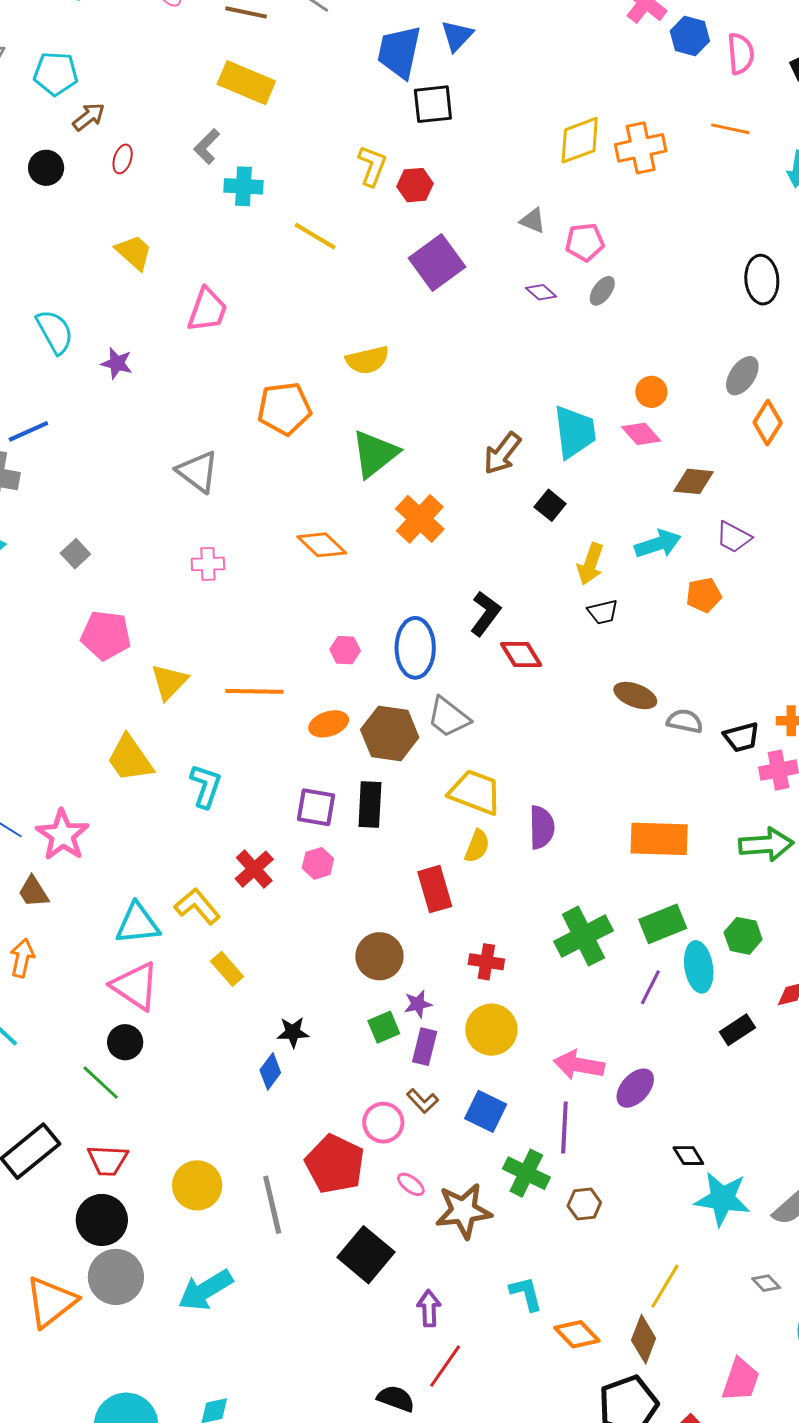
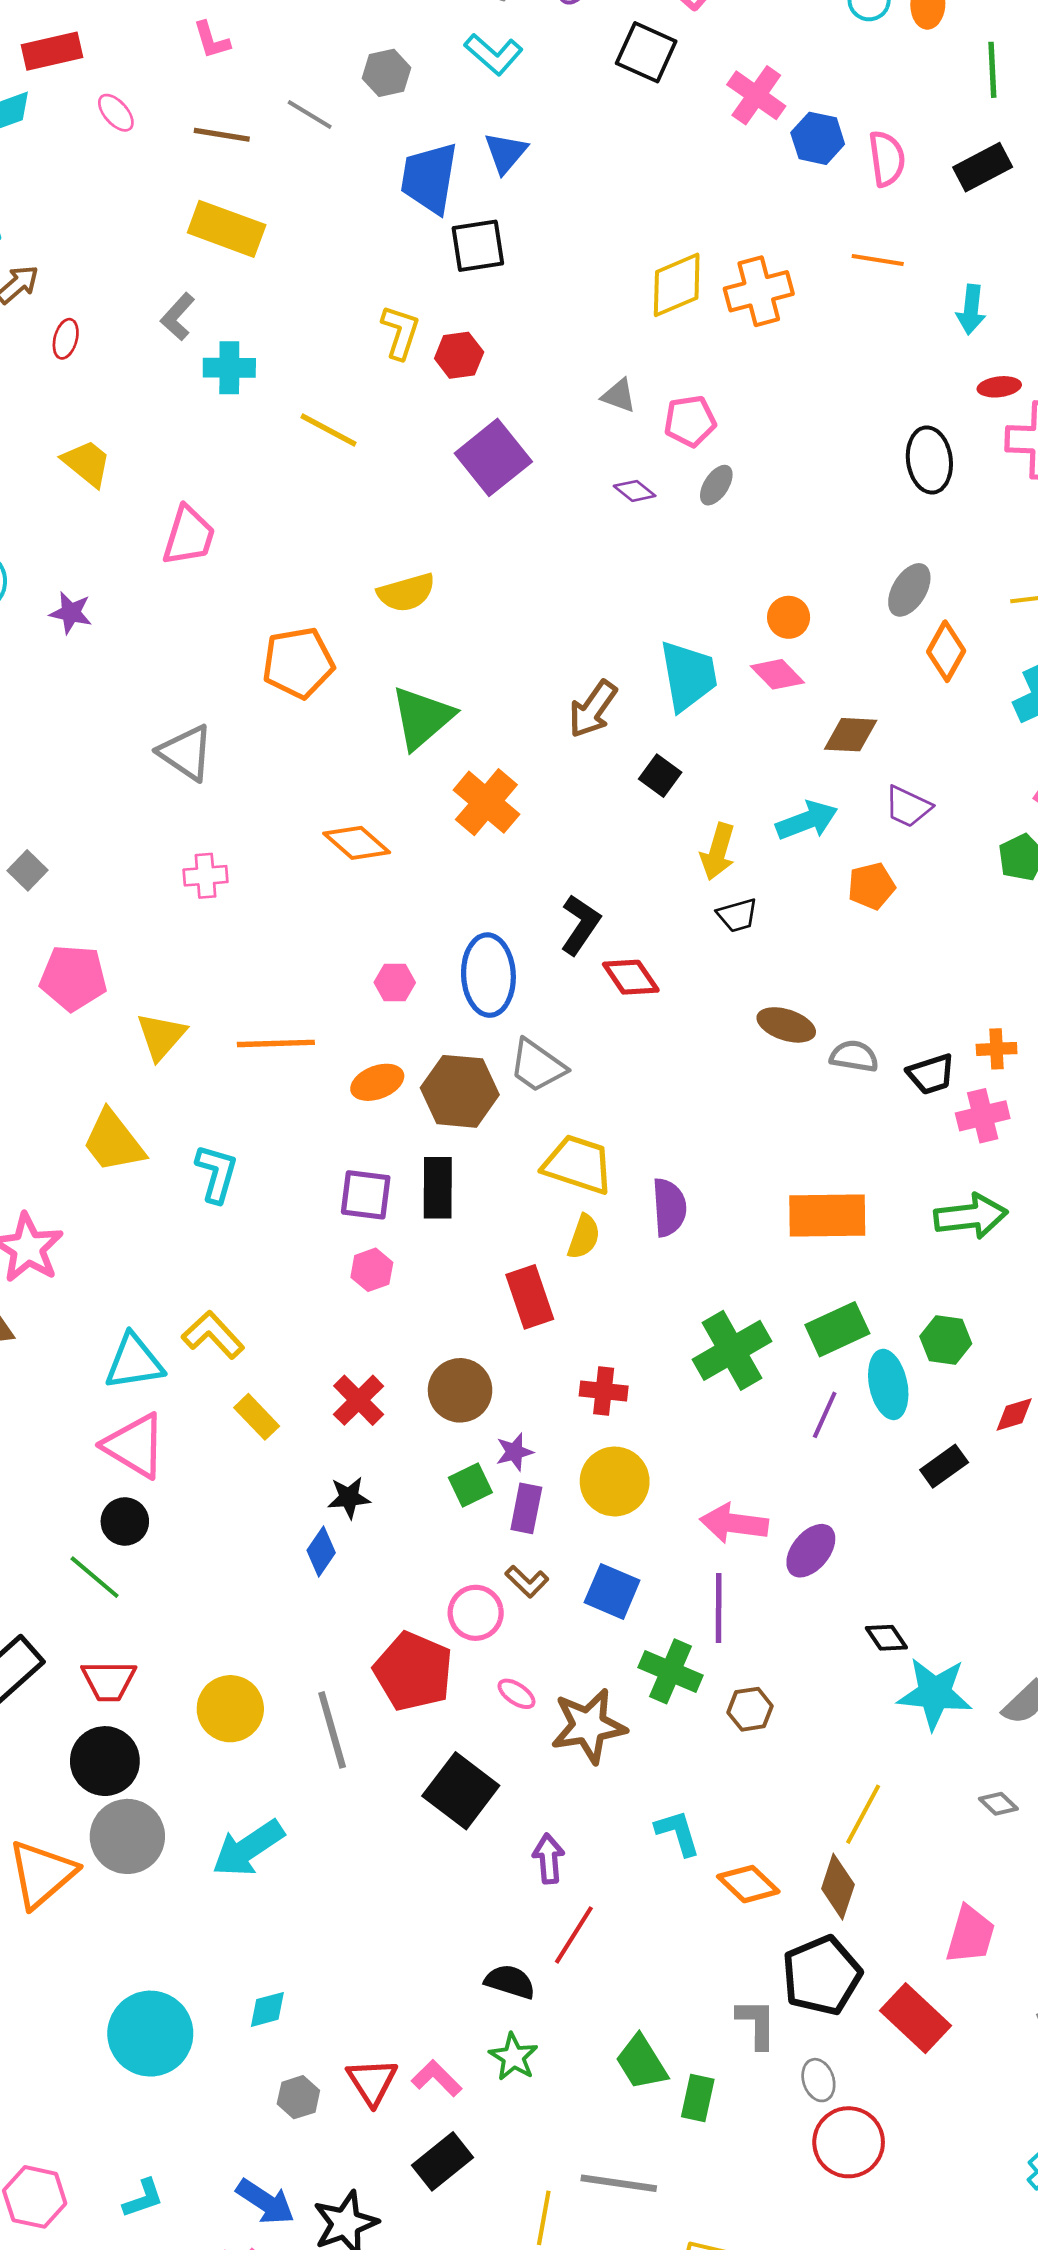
red cross: (254, 869) -> (359, 1400), moved

